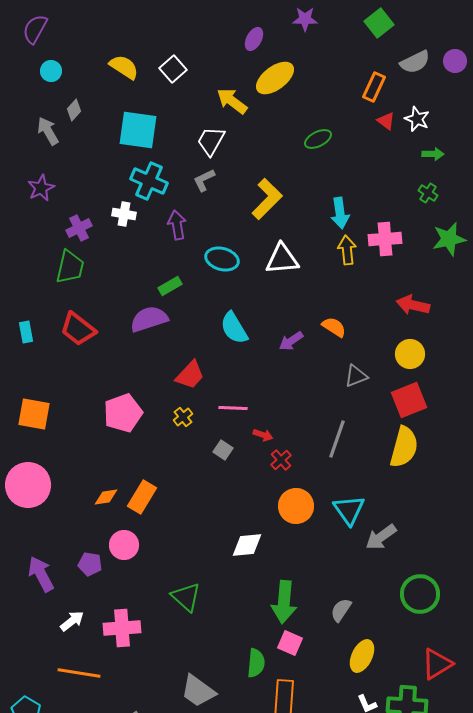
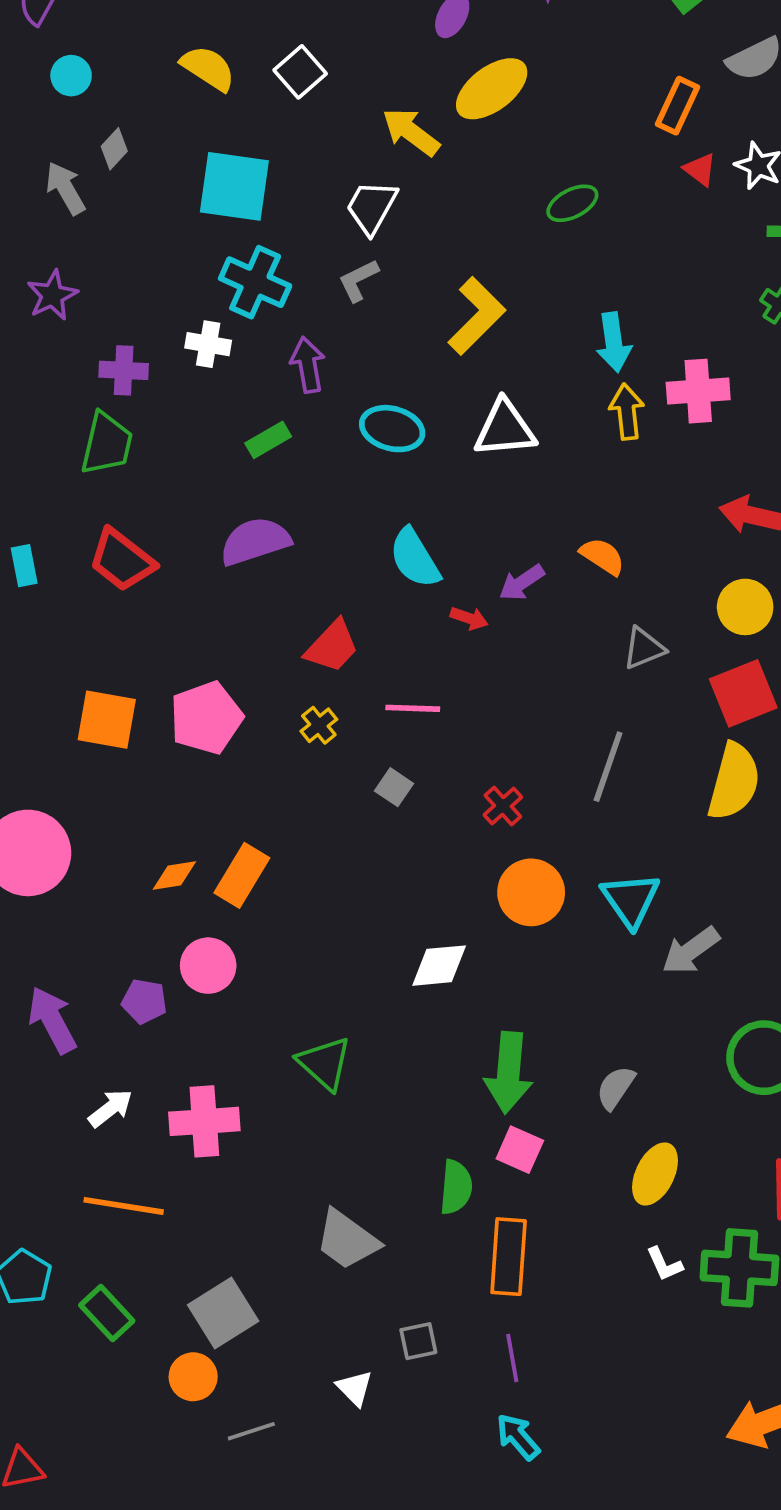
purple cross: (79, 228) -> (124, 370), turned 30
green rectangle: (170, 286) -> (268, 440), moved
orange square: (34, 414) -> (107, 720), moved
red arrow: (263, 435) -> (469, 618), moved

